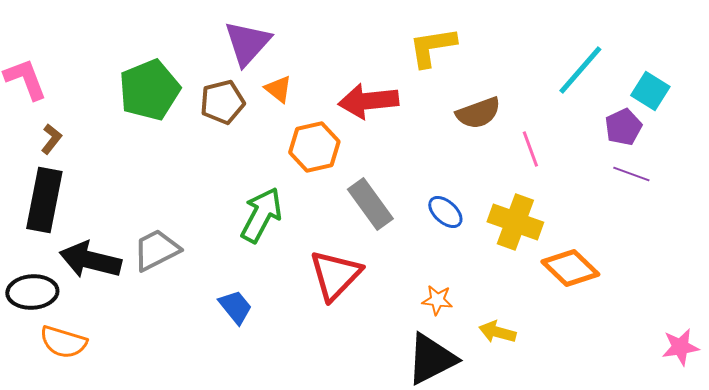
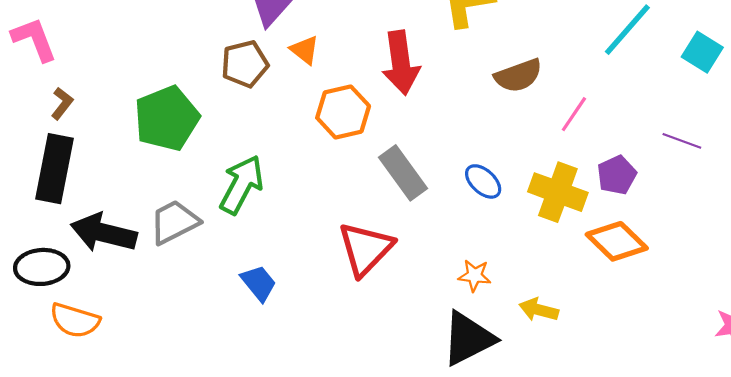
green pentagon: (149, 90) -> (167, 118), moved
red arrow: (368, 101) -> (401, 63), turned -92
purple pentagon: (623, 127) -> (617, 175), moved
pink line: (530, 149) -> (574, 114), turned 54
green arrow: (261, 215) -> (242, 185), moved

